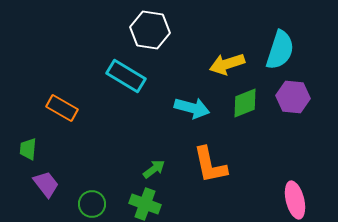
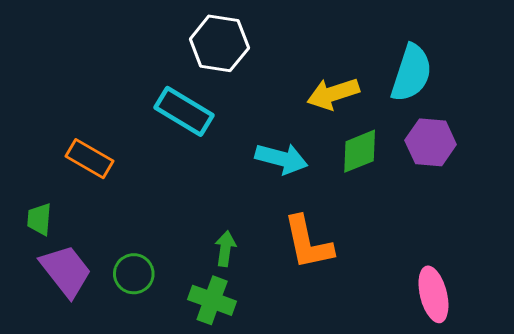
green arrow: (154, 169) -> (225, 249), turned -45
purple trapezoid: (46, 184) -> (66, 271), size x1.4
green circle: (92, 204) -> (134, 274), moved

